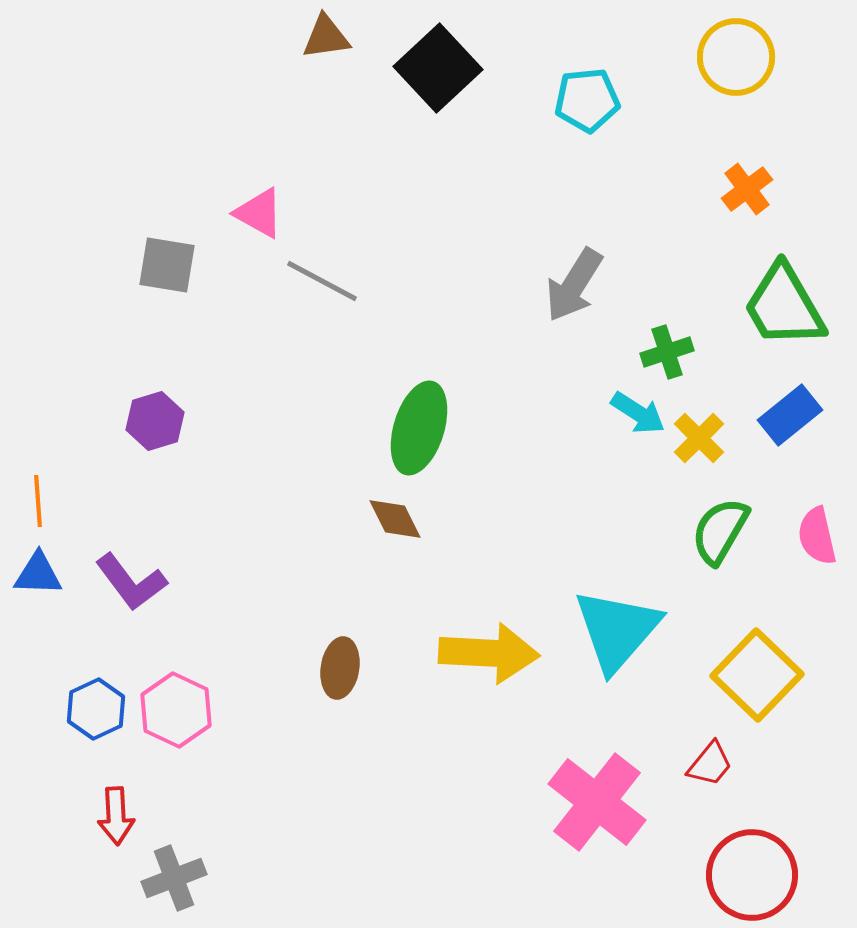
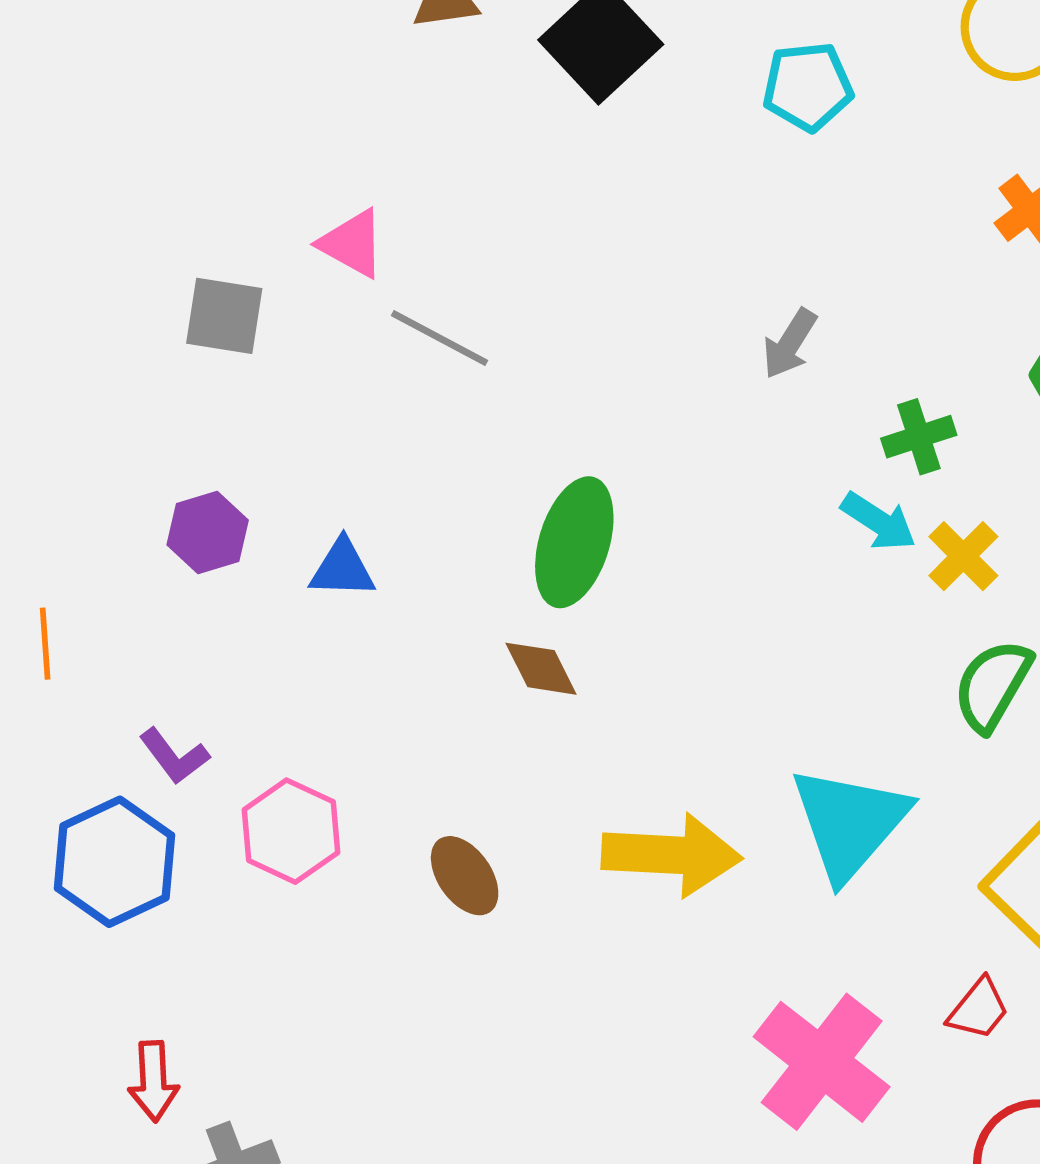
gray arrow: (574, 285) -> (790, 344), size x0.7
blue triangle: (38, 574) -> (342, 569), moved
purple L-shape: (131, 582) -> (174, 756), size x0.7
brown ellipse: (340, 668) -> (465, 876), turned -44
blue hexagon: (96, 709) -> (115, 862), moved, size x1.5
pink hexagon: (176, 710) -> (291, 831), moved

